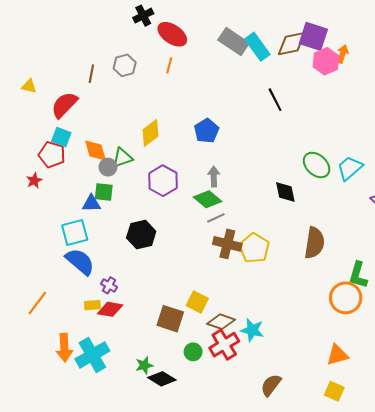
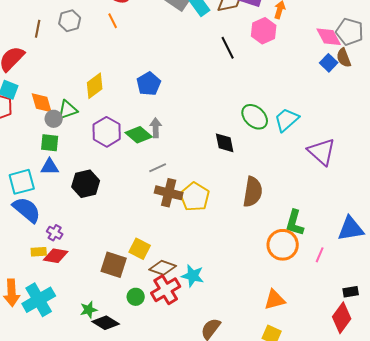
pink hexagon: (326, 61) -> (264, 31), moved
orange line: (169, 65) -> (113, 21), turned -42
black line: (275, 100) -> (228, 48), moved
green diamond: (208, 199) -> (139, 135), moved
blue triangle: (91, 203) -> (50, 167), moved

